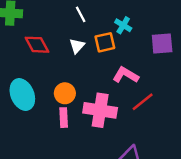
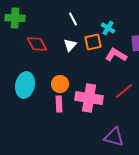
pink L-shape: (126, 75) -> (116, 55), moved
cyan ellipse: (22, 94) -> (25, 85), turned 35

